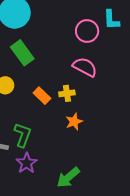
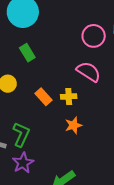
green rectangle: (22, 53) -> (27, 53), size x0.7

